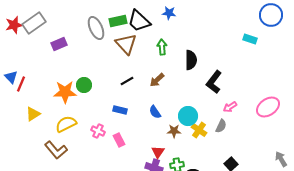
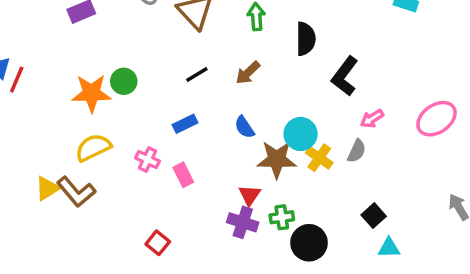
blue rectangle: (120, 110) -> (185, 124), turned -40
yellow triangle: (33, 114) -> (47, 188), moved
brown star: (174, 131) -> (277, 159), size x1.6

